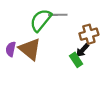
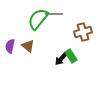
brown triangle: (30, 49) -> (28, 46), size x0.6
black arrow: (82, 50) -> (61, 59), moved

